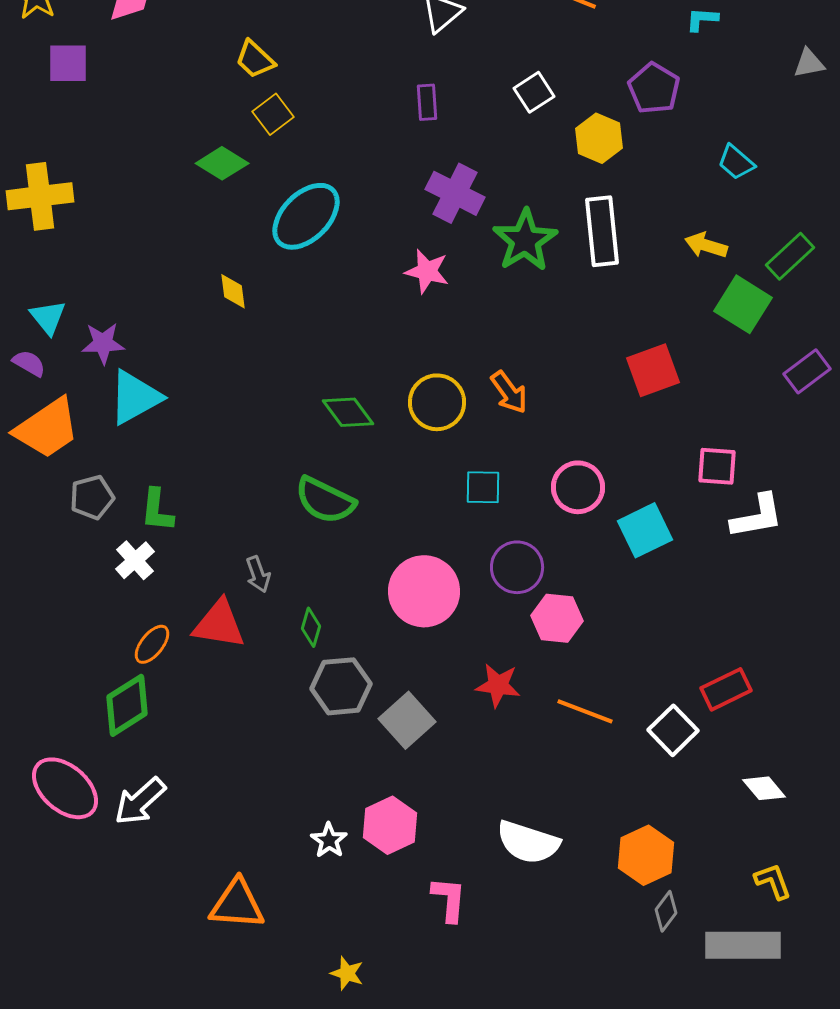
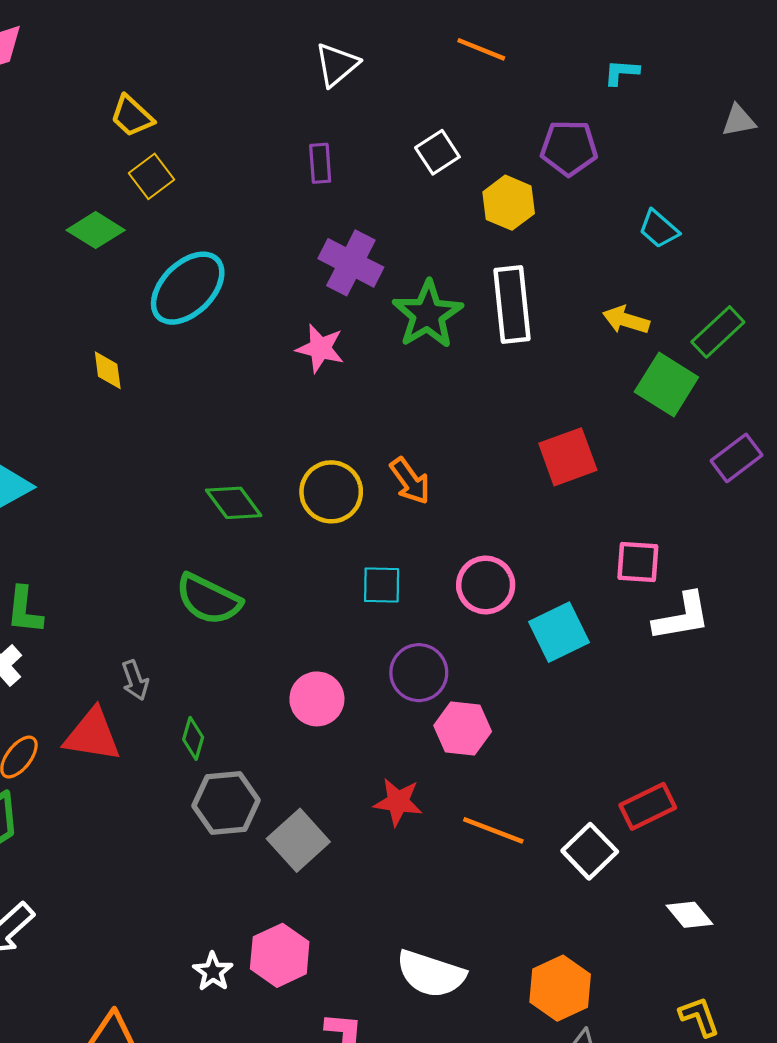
purple pentagon: (654, 88) -> (569, 148), turned -30
pink circle: (424, 591) -> (317, 699), size x0.7

